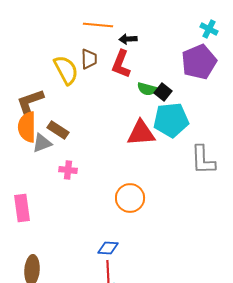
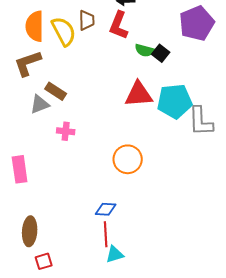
cyan pentagon: (171, 120) -> (175, 101), moved
orange semicircle: (27, 127) -> (35, 26), moved

